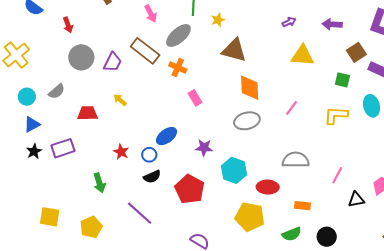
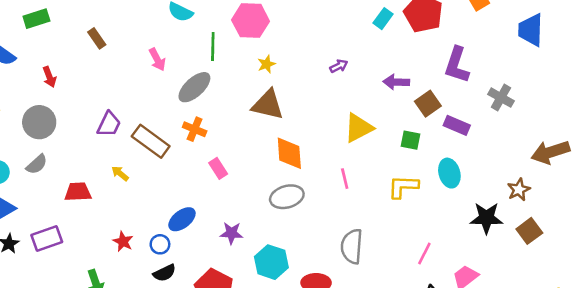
yellow star: (218, 20) -> (266, 64), moved
purple arrow: (332, 24) -> (396, 82), moved
brown rectangle: (145, 51) -> (151, 141), moved
yellow triangle: (302, 56) -> (359, 128), moved, turned -30
gray circle: (81, 57) -> (39, 122), moved
pink line: (291, 108) -> (345, 179), turned -49
gray semicircle: (296, 160) -> (352, 246), turned -84
pink line: (337, 175) -> (424, 253), moved

